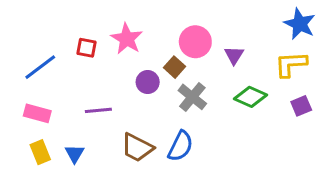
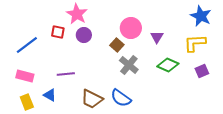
pink star: (127, 39) -> (77, 14), moved
purple circle: (148, 82) -> (84, 35), moved
blue semicircle: (180, 146) -> (121, 98), turned 100
blue triangle: (75, 154) -> (50, 95), moved, turned -32

